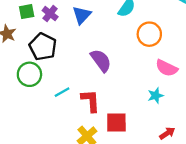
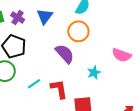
orange circle: (149, 34) -> (78, 31), moved
cyan star: (156, 96) -> (94, 72), moved

